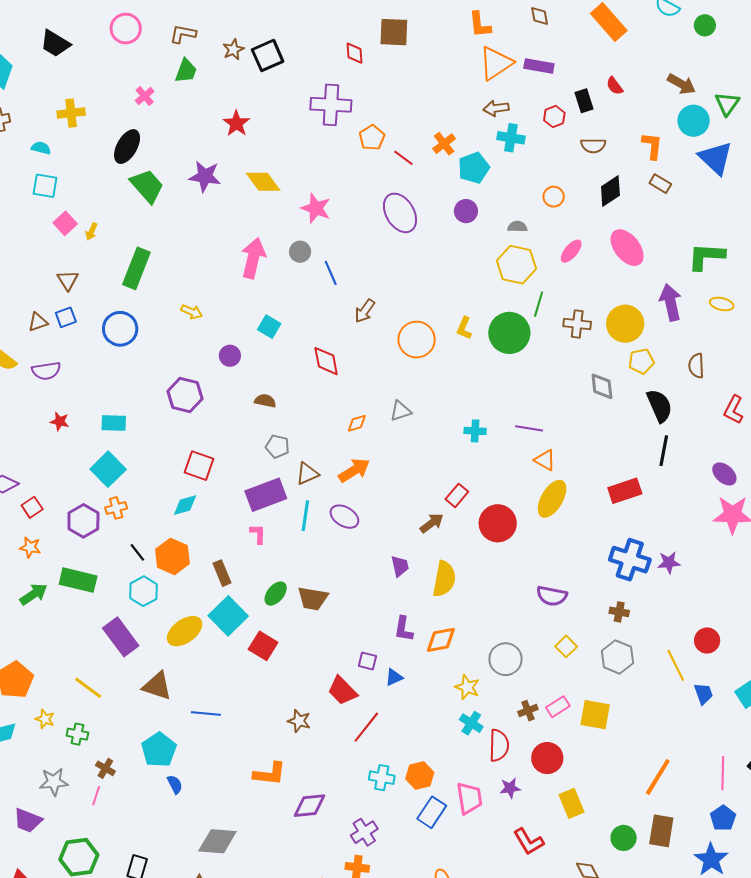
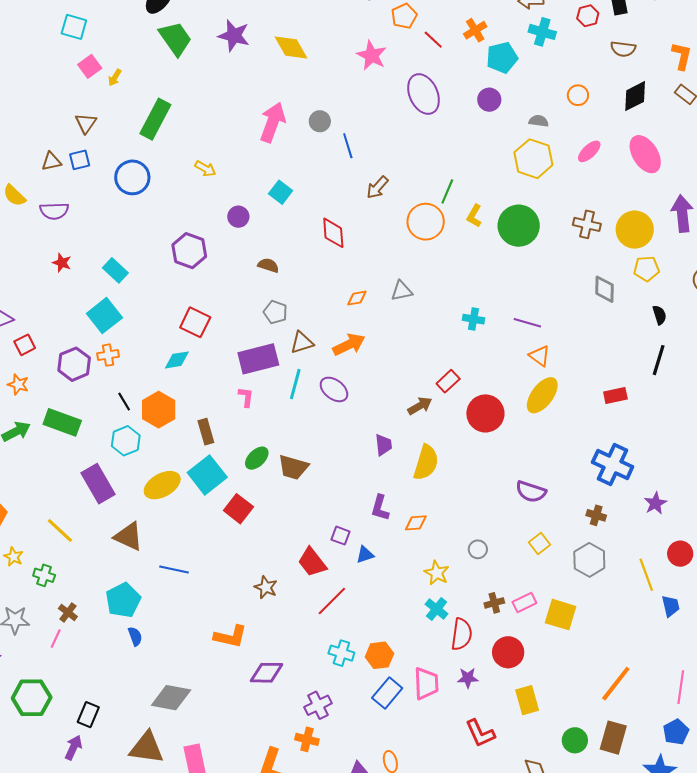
pink star: (316, 208) -> (372, 55), moved
green line: (539, 304) -> (447, 191), moved
black semicircle: (659, 406) -> (660, 315), size x0.6
cyan rectangle: (114, 423) -> (115, 270), turned 35
red rectangle: (625, 491) -> (615, 396), size x0.7
purple star: (669, 563) -> (655, 503), moved, turned -30
orange diamond: (441, 640) -> (416, 523), size x0.7
gray circle: (505, 659) -> (478, 549), size x0.6

